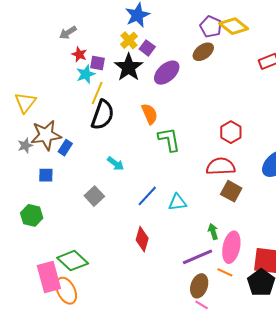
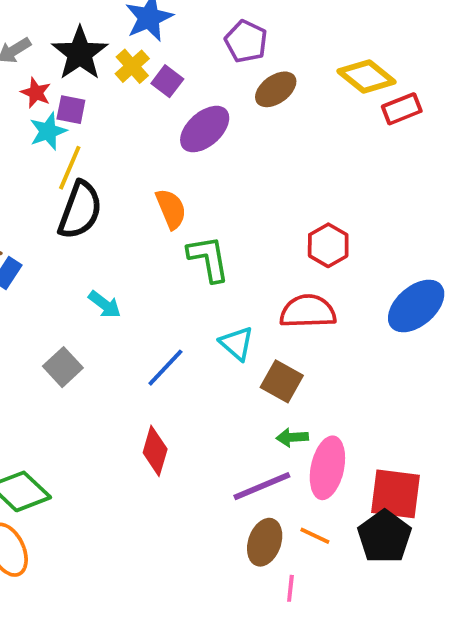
yellow diamond: (234, 26) -> (366, 76), moved
purple pentagon: (211, 27) -> (246, 41), moved
black star: (129, 67) -> (80, 53), moved
brown square: (231, 191) -> (282, 381), moved
cyan triangle: (177, 202) -> (237, 343), moved, turned 48
green arrow: (213, 232) -> (292, 437), turned -77
orange line: (225, 272) -> (315, 536), moved
pink line: (202, 305) -> (290, 588), moved, turned 64

